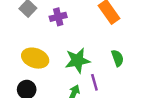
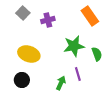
green star: (78, 60) -> (74, 46), moved

